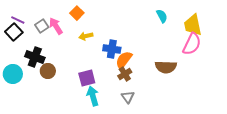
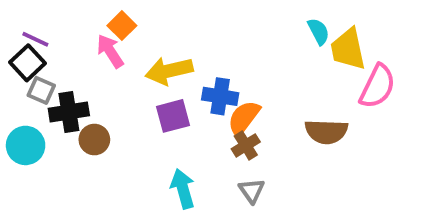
orange square: (77, 13) -> (122, 26), moved
yellow trapezoid: (193, 25) -> (348, 49), moved
gray square: (42, 26) -> (41, 90), moved, turned -32
yellow arrow: (86, 36) -> (169, 71), size x1.6
black cross: (35, 57) -> (69, 112), turned -30
purple square: (87, 78) -> (173, 116), moved

